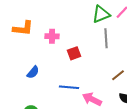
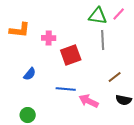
green triangle: (101, 14) -> (98, 16), turned 30
red square: (74, 53) -> (71, 55), size x1.5

